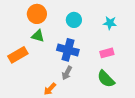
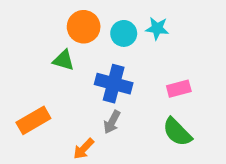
orange circle: (37, 14) -> (84, 27), moved
cyan star: (110, 23) -> (157, 28), moved
orange rectangle: (18, 55) -> (33, 120), moved

